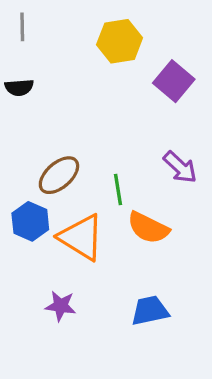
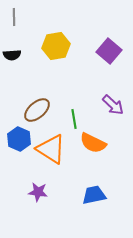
yellow hexagon: (120, 41) -> (56, 46), moved

